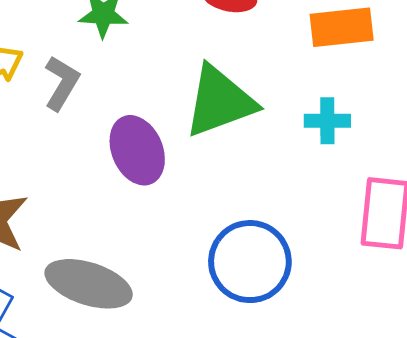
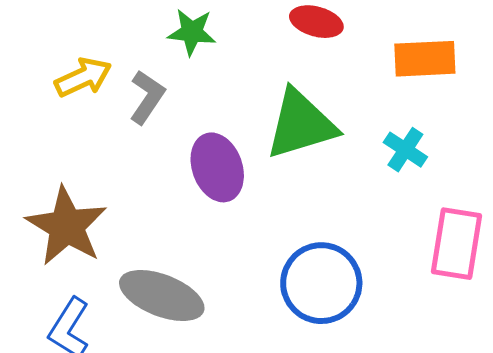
cyan cross: (327, 121) -> (405, 150), turned 30

